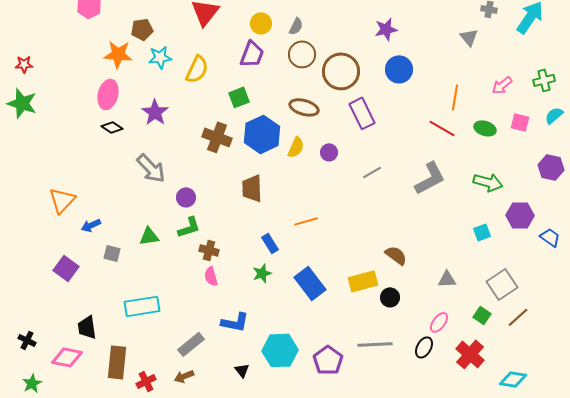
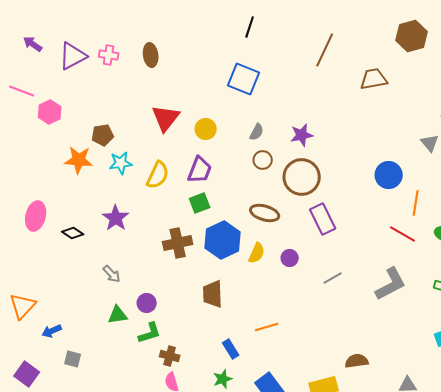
yellow circle: (261, 23) -> (206, 129), moved
purple star: (386, 29) -> (302, 135), moved
purple trapezoid: (252, 54) -> (200, 170), moved
brown circle: (302, 54) -> (263, 160), size x0.7
blue circle: (399, 69) -> (389, 175), moved
pink ellipse: (108, 94) -> (36, 216), moved
brown cross: (217, 137) -> (178, 243), turned -32
gray arrow: (151, 168) -> (112, 274), size x0.6
green triangle: (149, 236) -> (118, 315), moved
brown semicircle: (396, 255) -> (357, 361), turned -45

